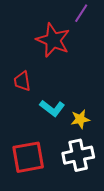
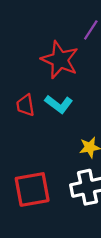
cyan L-shape: (52, 108) -> (59, 104), moved

